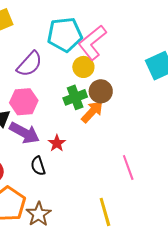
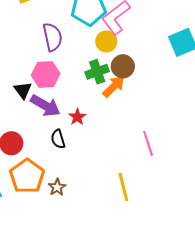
purple semicircle: (30, 64) -> (52, 37), turned -56
brown star: (39, 214) -> (57, 187), size x0.7

